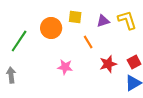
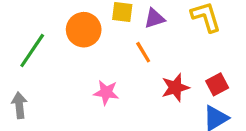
purple triangle: (103, 21) -> (154, 18), moved

